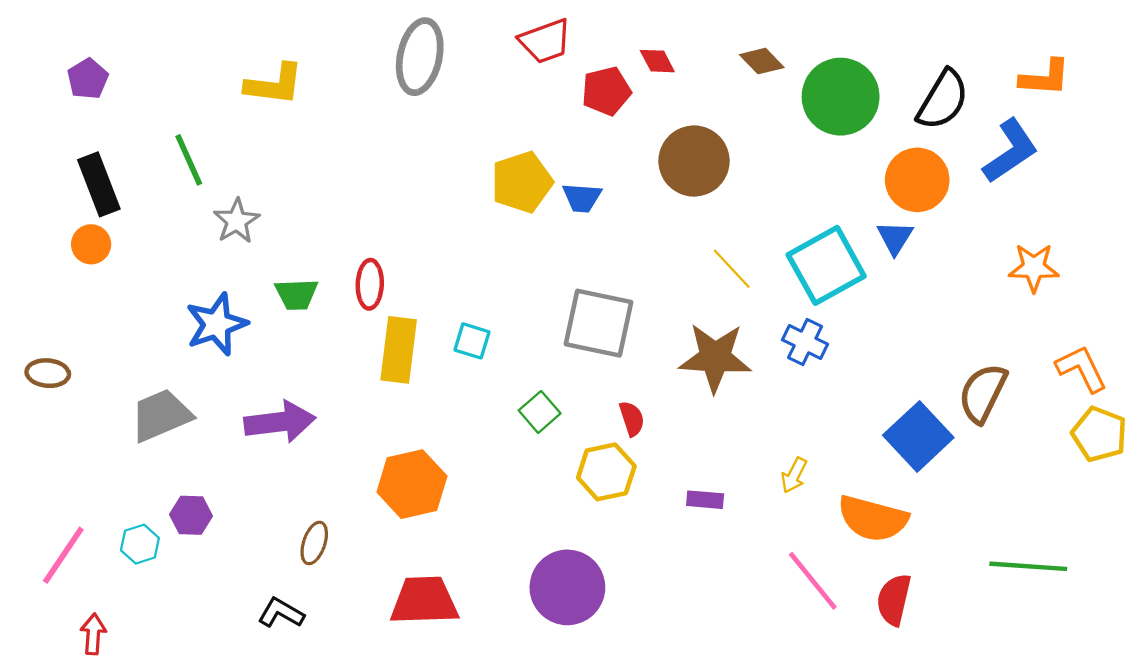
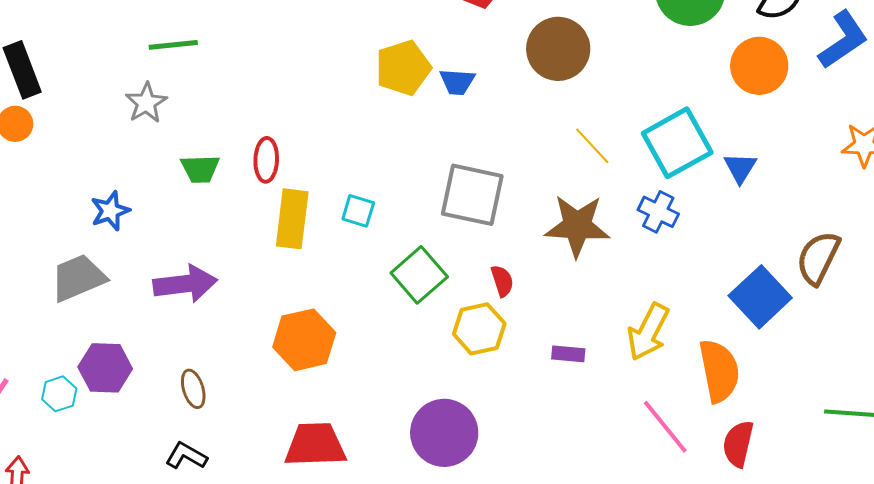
green line: (189, 160) -> (173, 45), moved, turned -72
blue triangle: (895, 238) -> (740, 168), moved
blue star: (217, 324) -> (110, 211), moved, size x0.7
green square: (540, 412) -> (419, 275), size x1.5
yellow arrow: (794, 475) -> (648, 332), size x1.8
purple hexagon: (191, 515) -> (105, 368), size x1.4
orange semicircle: (873, 519) -> (719, 371), turned -116
brown ellipse: (314, 543) -> (193, 389), moved, turned -36

